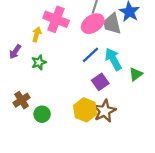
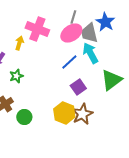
cyan arrow: (113, 59) -> (90, 53), moved
green star: (39, 62) -> (16, 76), moved
green triangle: (136, 74) -> (111, 80), size x1.6

